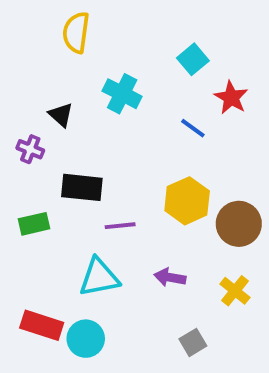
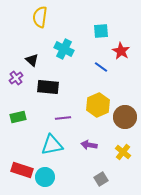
cyan square: (193, 59) -> (101, 31), turned 35
purple cross: (30, 149) -> (16, 78), turned 32
black rectangle: (82, 187) -> (48, 87), moved

